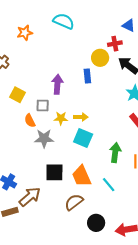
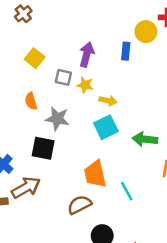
yellow star: (61, 118) -> (85, 85), moved
orange semicircle: (30, 121) -> (31, 101), moved
cyan square: (83, 138) -> (106, 127), turned 30
green arrow: (115, 153) -> (145, 139), moved, turned -102
black square: (54, 172) -> (43, 148), moved

